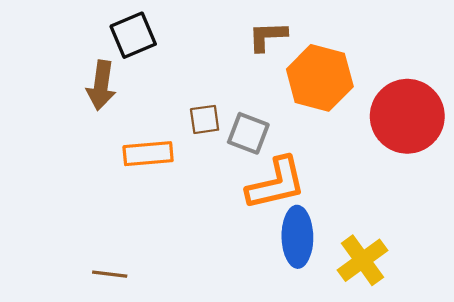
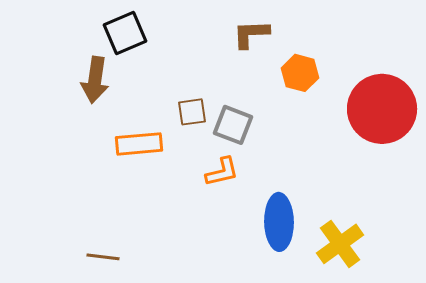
orange hexagon: (320, 78) -> (300, 73), size x0.6
orange L-shape: (276, 183) -> (222, 172), moved, size x0.6

